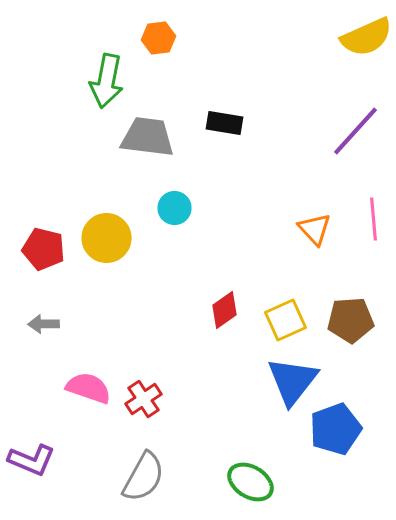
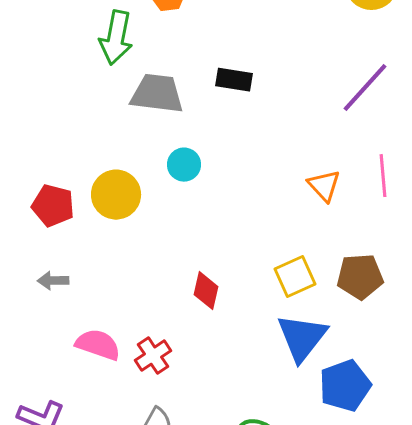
red diamond: (224, 310) -> (206, 291), moved, turned -42

